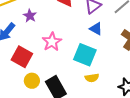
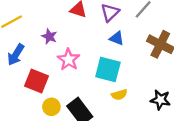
purple star: (30, 16) -> (49, 36), moved

